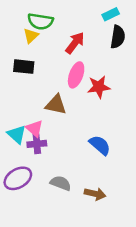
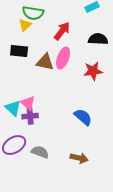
black semicircle: (118, 37) -> (98, 39), moved, turned -96
red star: (99, 87) -> (93, 71), moved
brown triangle: (56, 105) -> (45, 62), moved
gray semicircle: (61, 183) -> (40, 152), moved

